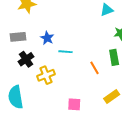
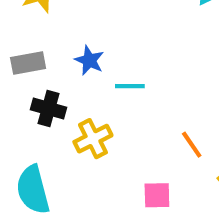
black cross: (26, 59) -> (48, 108), turned -35
orange line: (94, 68) -> (192, 145), moved

